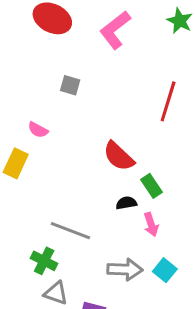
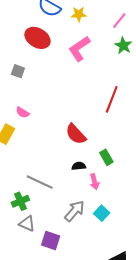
gray square: (70, 85) -> (18, 71), moved
green rectangle: (152, 186) -> (106, 157), moved
green cross: (44, 261) -> (20, 201), turned 36
gray arrow: (125, 270) -> (75, 211), turned -55

